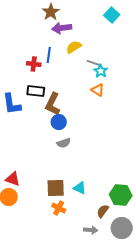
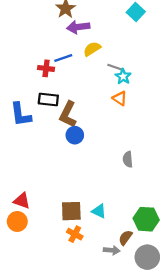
blue line: (49, 55) -> (63, 58), turned 63
gray semicircle: (64, 143) -> (128, 159), moved, turned 104
gray arrow: (91, 230) -> (112, 250), moved

